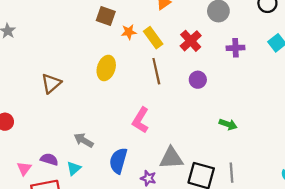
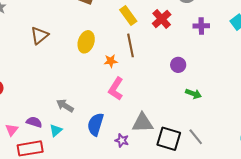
orange star: (129, 32) -> (111, 61), moved
purple circle: (198, 80) -> (178, 65), moved
brown triangle: (51, 83) -> (39, 35), moved
gray line: (231, 173) -> (196, 137), turned -36

